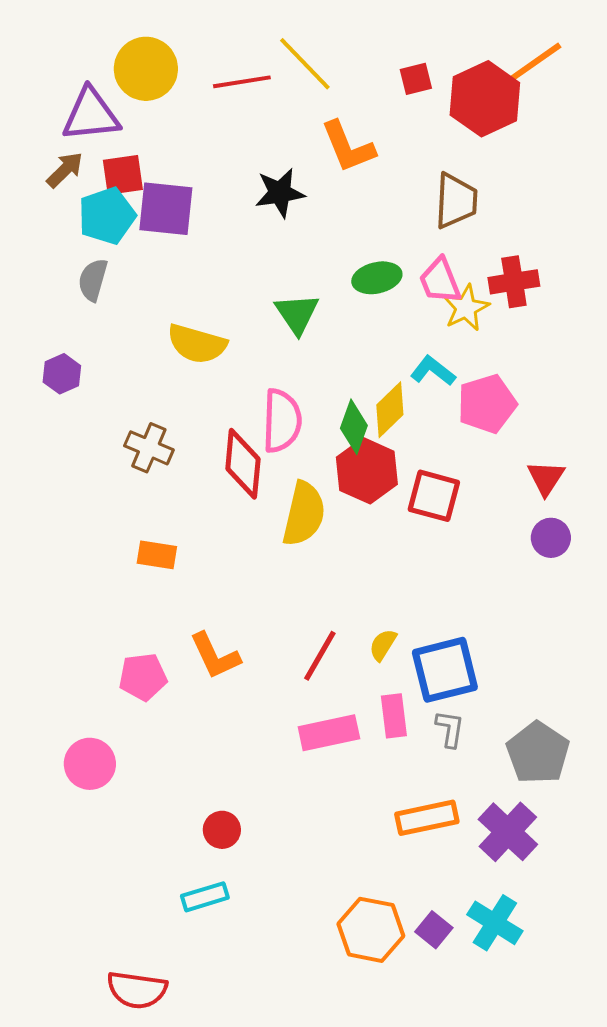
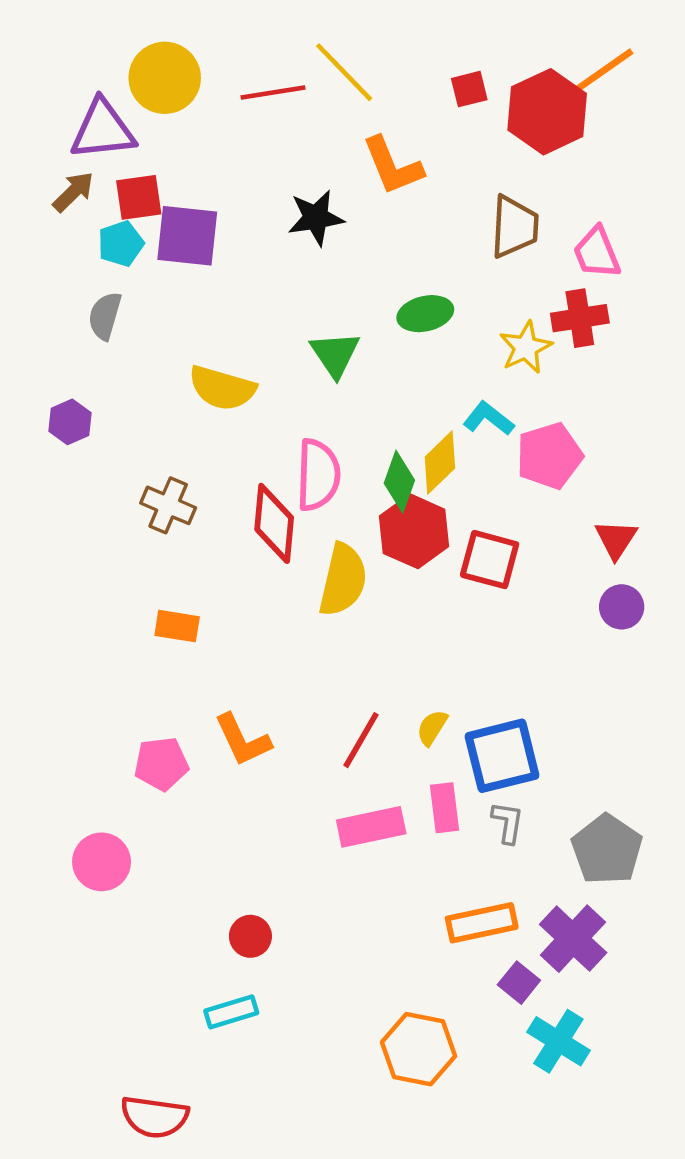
cyan pentagon: (107, 216) -> (121, 244), size x0.7
pink trapezoid: (440, 281) -> (597, 253), moved
purple square: (434, 930) -> (519, 983), moved

